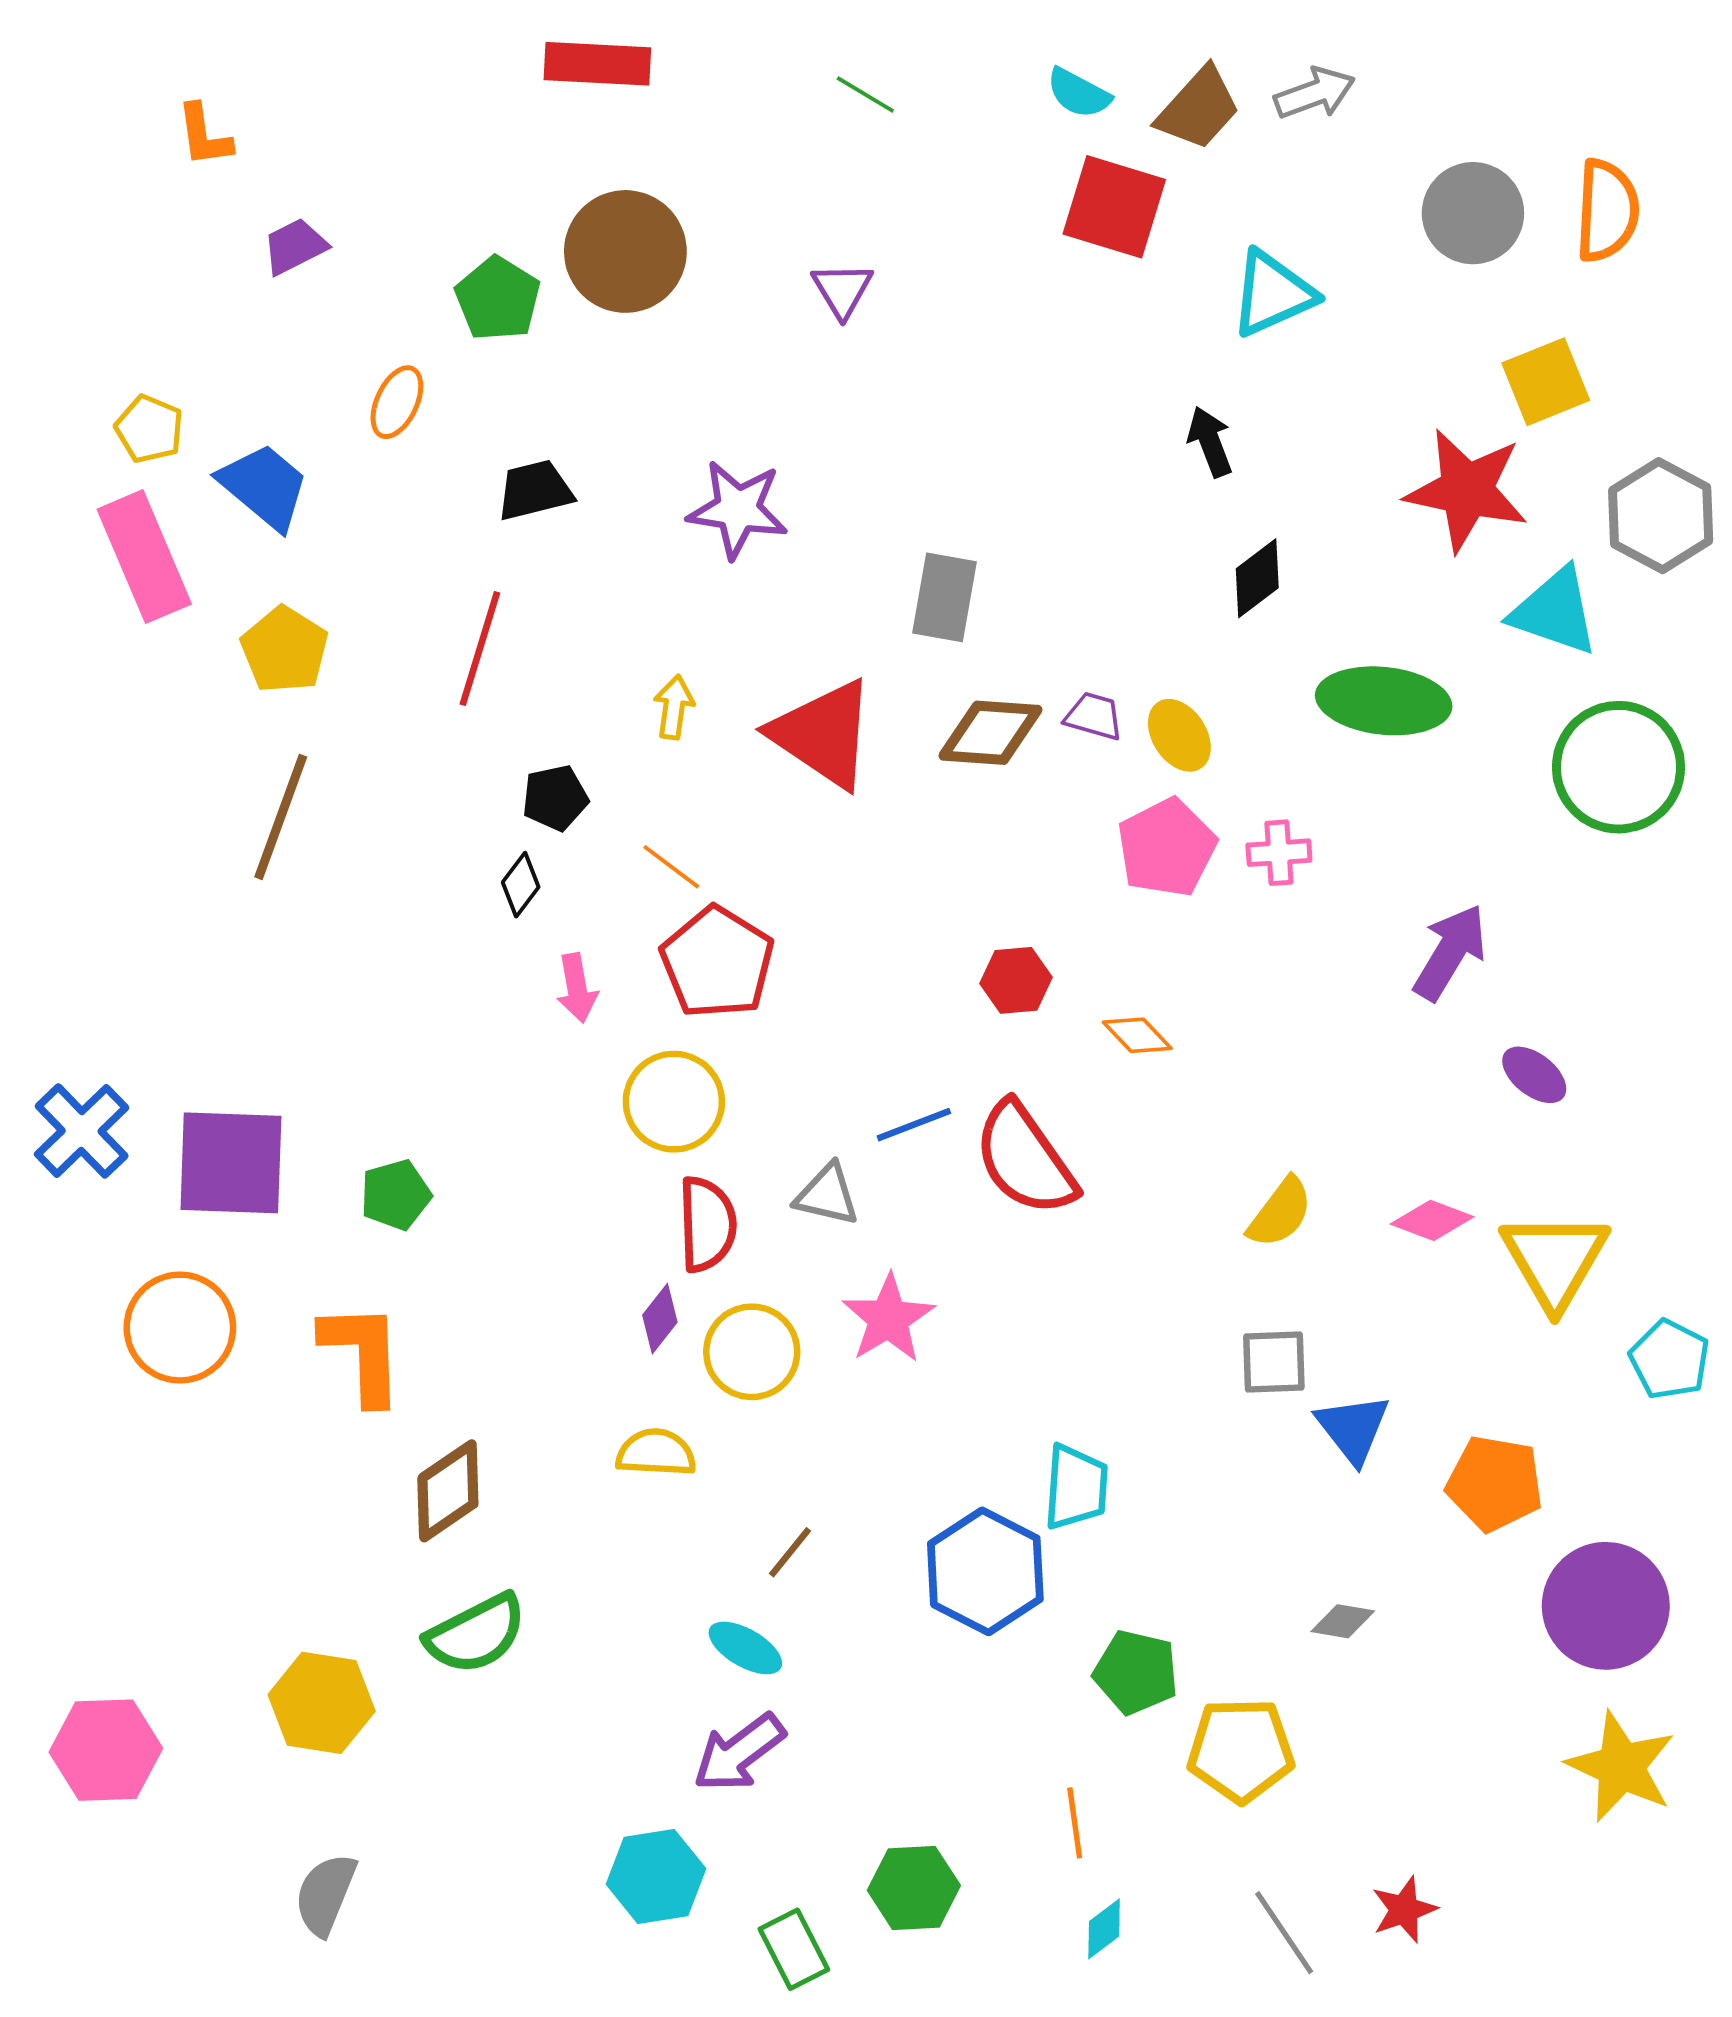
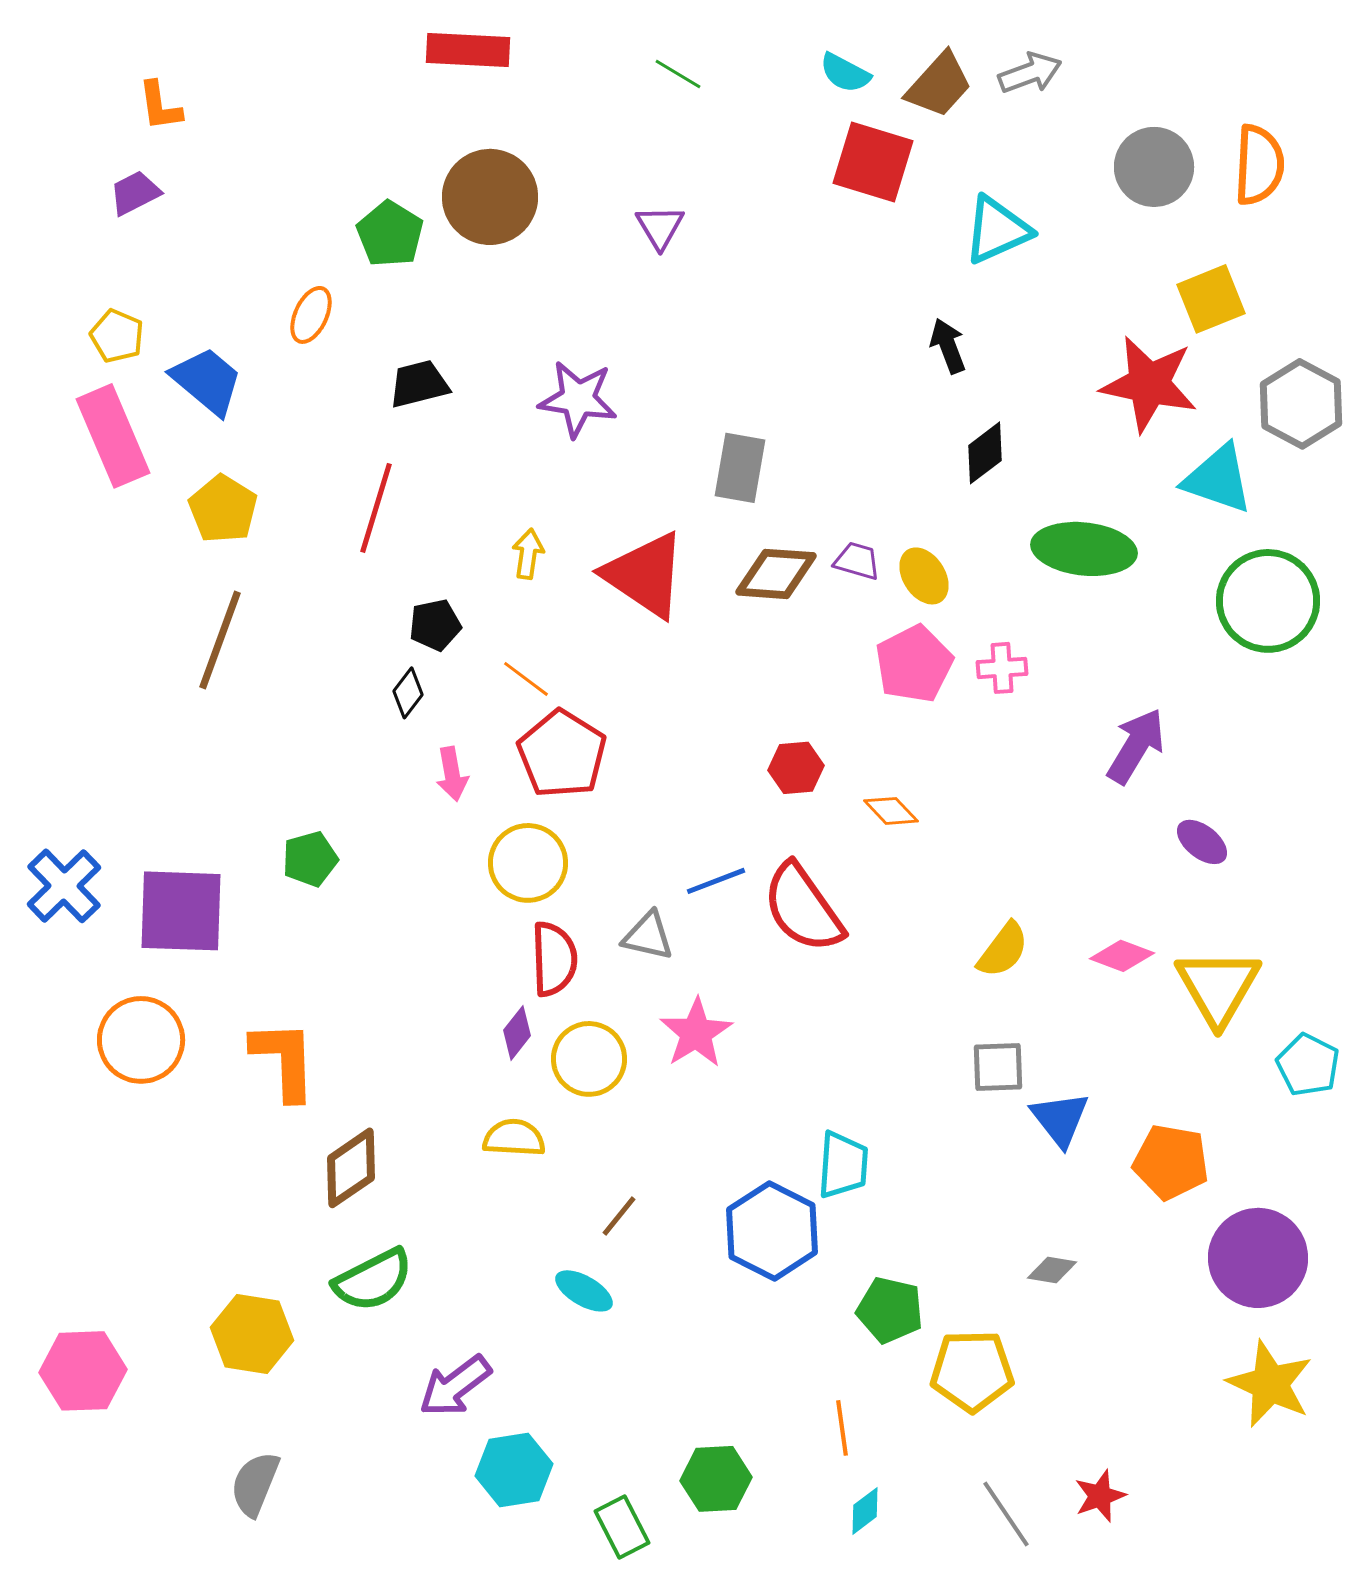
purple trapezoid: (295, 246) -> (135, 193), moved
green pentagon: (396, 1195) -> (310, 859), moved
purple arrow: (739, 1753) -> (455, 1386), moved

